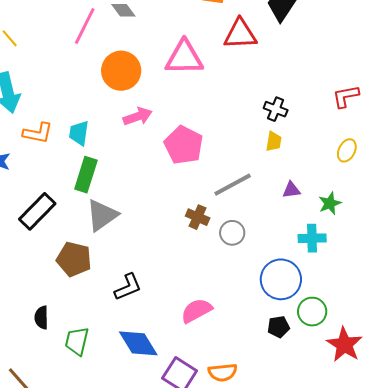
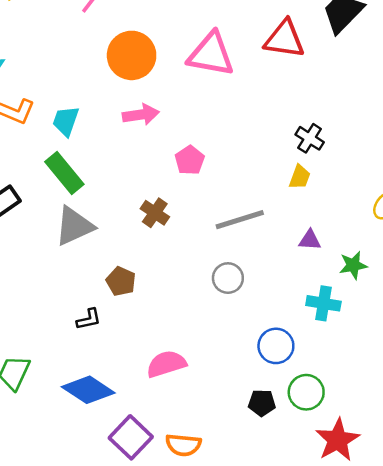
pink pentagon: (184, 145) -> (190, 160), size x0.6
green rectangle: (86, 175) -> (64, 173), turned -68
brown cross: (198, 217) -> (155, 213), moved
brown pentagon: (74, 259) -> (121, 281), moved, size x0.7
blue circle: (281, 279) -> (276, 346), size x0.7
black L-shape: (128, 287) -> (89, 319), size x0.7
blue diamond: (138, 343) -> (88, 390), turned -36

